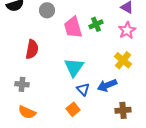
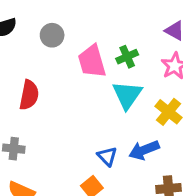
cyan triangle: (74, 67) -> (127, 95), moved

